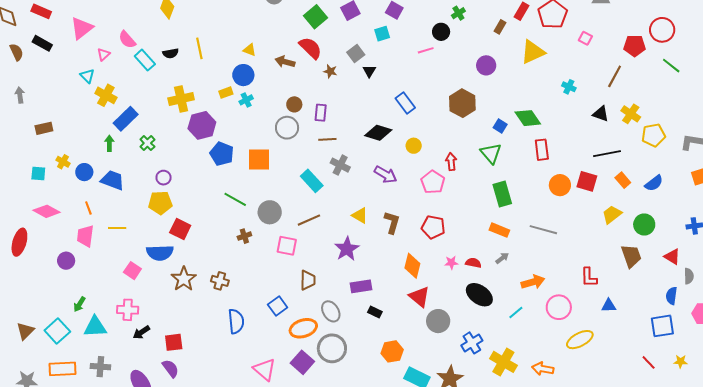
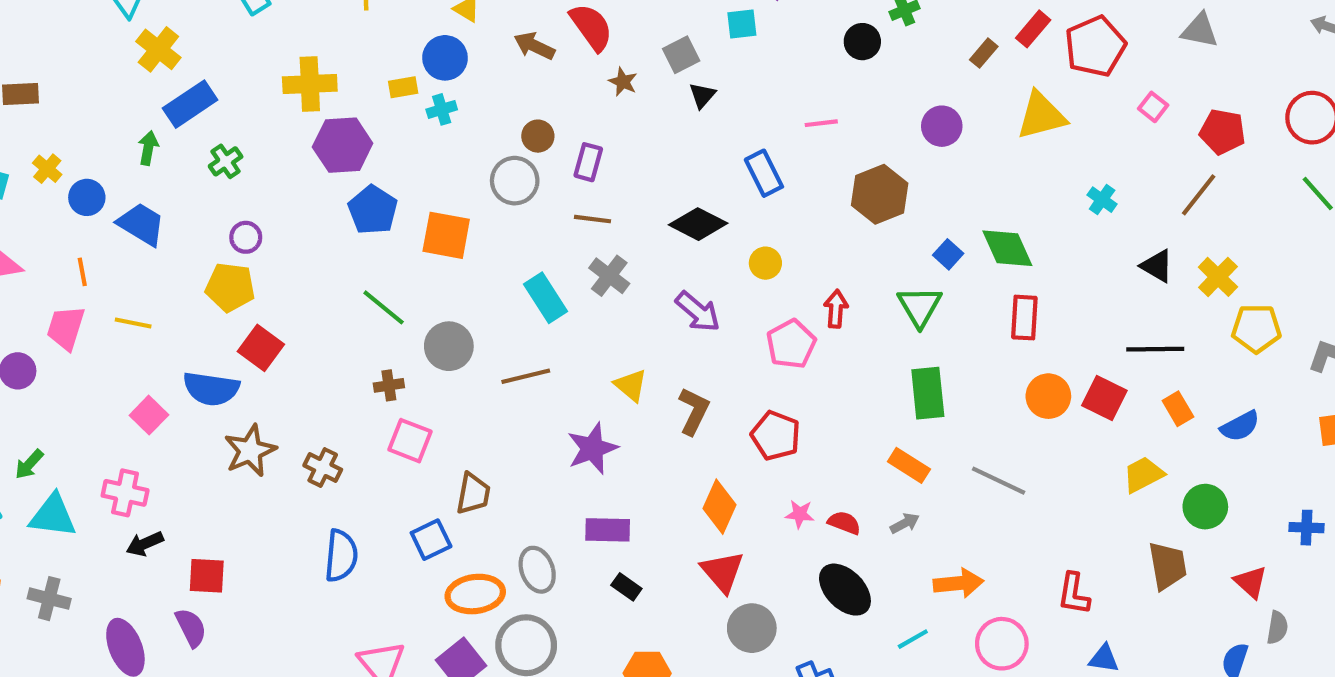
red pentagon: (635, 46) -> (1222, 132), moved
pink line: (426, 50) -> (821, 123), moved
pink square: (287, 246) -> (410, 441), moved
brown trapezoid: (308, 280) -> (473, 494), moved

